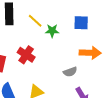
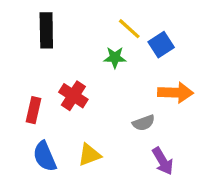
yellow line: (35, 21) -> (129, 29), moved
blue square: (81, 23) -> (161, 45), turned -35

